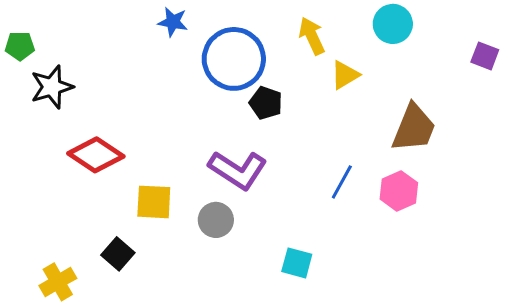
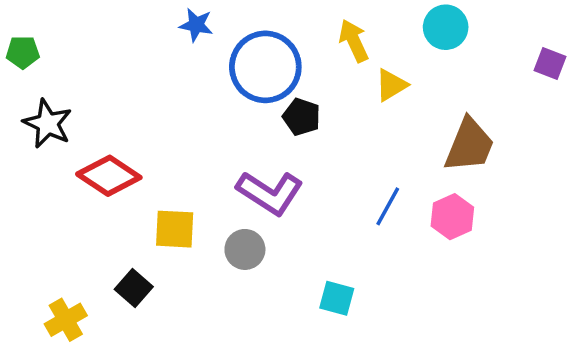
black star: (52, 87) -> (48, 124), moved, turned -30

